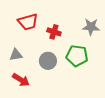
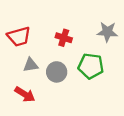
red trapezoid: (28, 22) -> (19, 37), moved
gray triangle: (16, 55) -> (31, 65), moved

